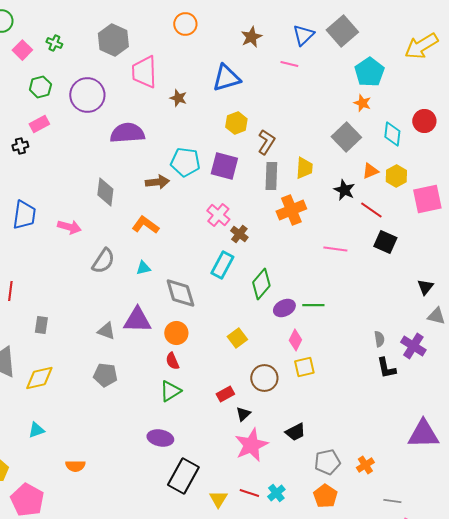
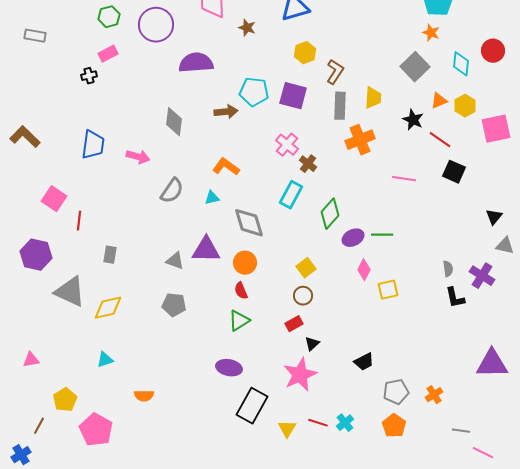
orange L-shape: (145, 225) -> (226, 167), moved
yellow square: (304, 367) -> (388, 290), moved
brown circle: (264, 378) -> (303, 296), moved, size x0.7
pink star: (251, 445) -> (300, 375), moved

